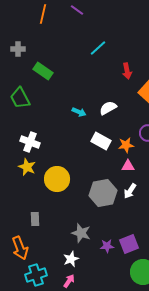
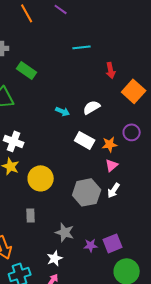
orange line: (43, 14) -> (27, 13), turned -42
cyan line: (98, 48) -> (82, 47), turned 36
pink triangle: (128, 166) -> (112, 165), turned -40
gray rectangle: (35, 219) -> (31, 215), moved

